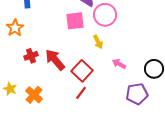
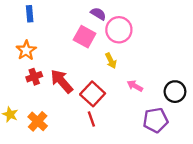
pink square: (75, 21) -> (85, 37), turned 36
orange star: (15, 28) -> (26, 50), moved
red line: (81, 93) -> (91, 119), turned -56

